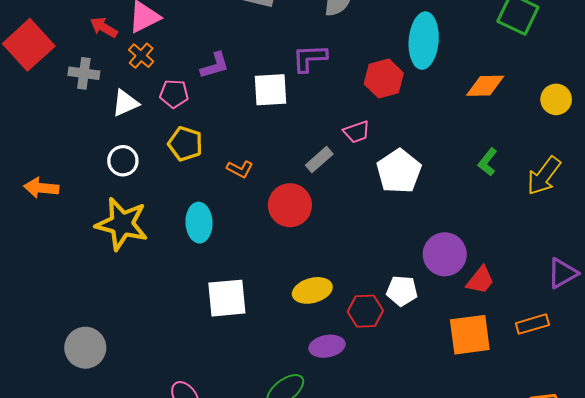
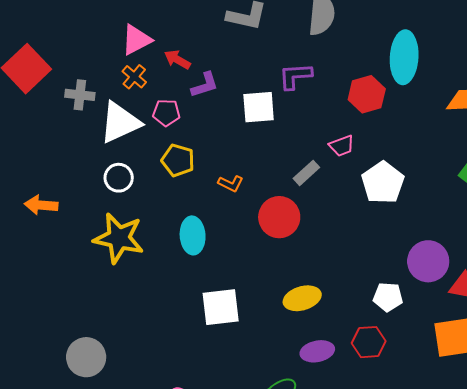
red arrow: (104, 27) -> (177, 60), moved
white triangle: (125, 103) -> (120, 122), size x1.6
red hexagon: (365, 311) -> (369, 342), moved

